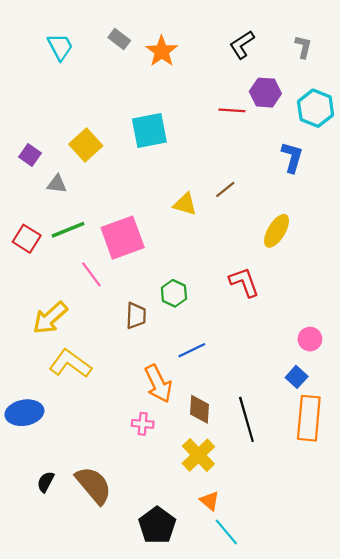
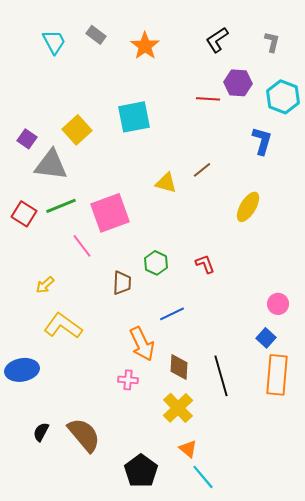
gray rectangle: (119, 39) -> (96, 35), moved
gray triangle: (57, 184) -> (51, 165), size x1.8
red L-shape: (244, 282) -> (205, 264), moved, size x0.7
yellow arrow: (50, 318) -> (45, 285), size x0.6

